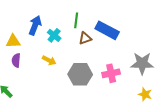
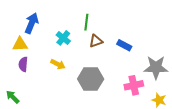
blue arrow: (35, 25) -> (32, 23), moved
blue rectangle: (107, 30) -> (124, 45), moved, size x0.6
pink cross: (111, 73) -> (134, 85), moved

